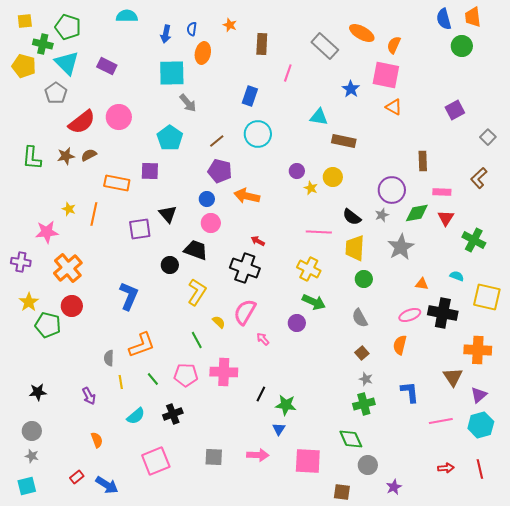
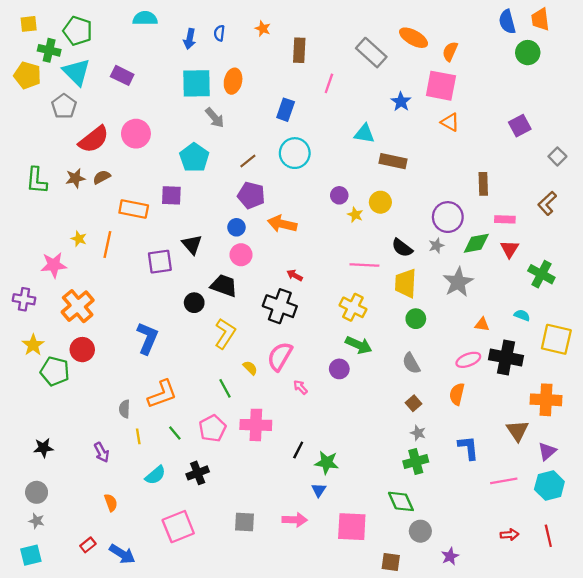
orange ellipse: (203, 53) -> (233, 81), moved
pink pentagon: (186, 375) -> (212, 428), turned -30

